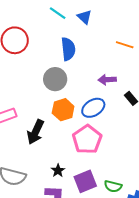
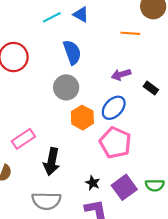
cyan line: (58, 13) -> (52, 17), turned -48
black arrow: (36, 132) -> (52, 161), moved

